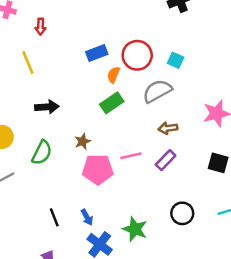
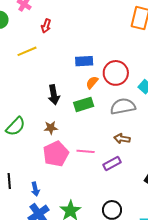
yellow line: (28, 63) -> (27, 51), turned 72
black arrow: (47, 107) -> (54, 95), moved, turned 66
pink pentagon: (98, 169) -> (56, 154), turned 30

